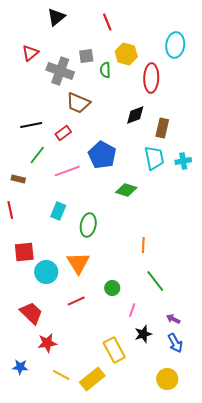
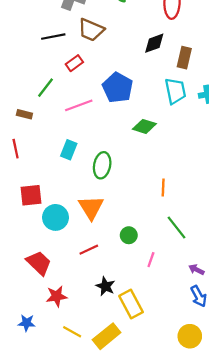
black line: (31, 125) -> (53, 37), moved
black star: (143, 334) -> (105, 286), moved, turned -30

